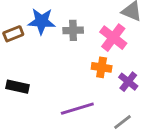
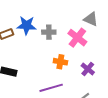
orange cross: (102, 67) -> (60, 62), moved

